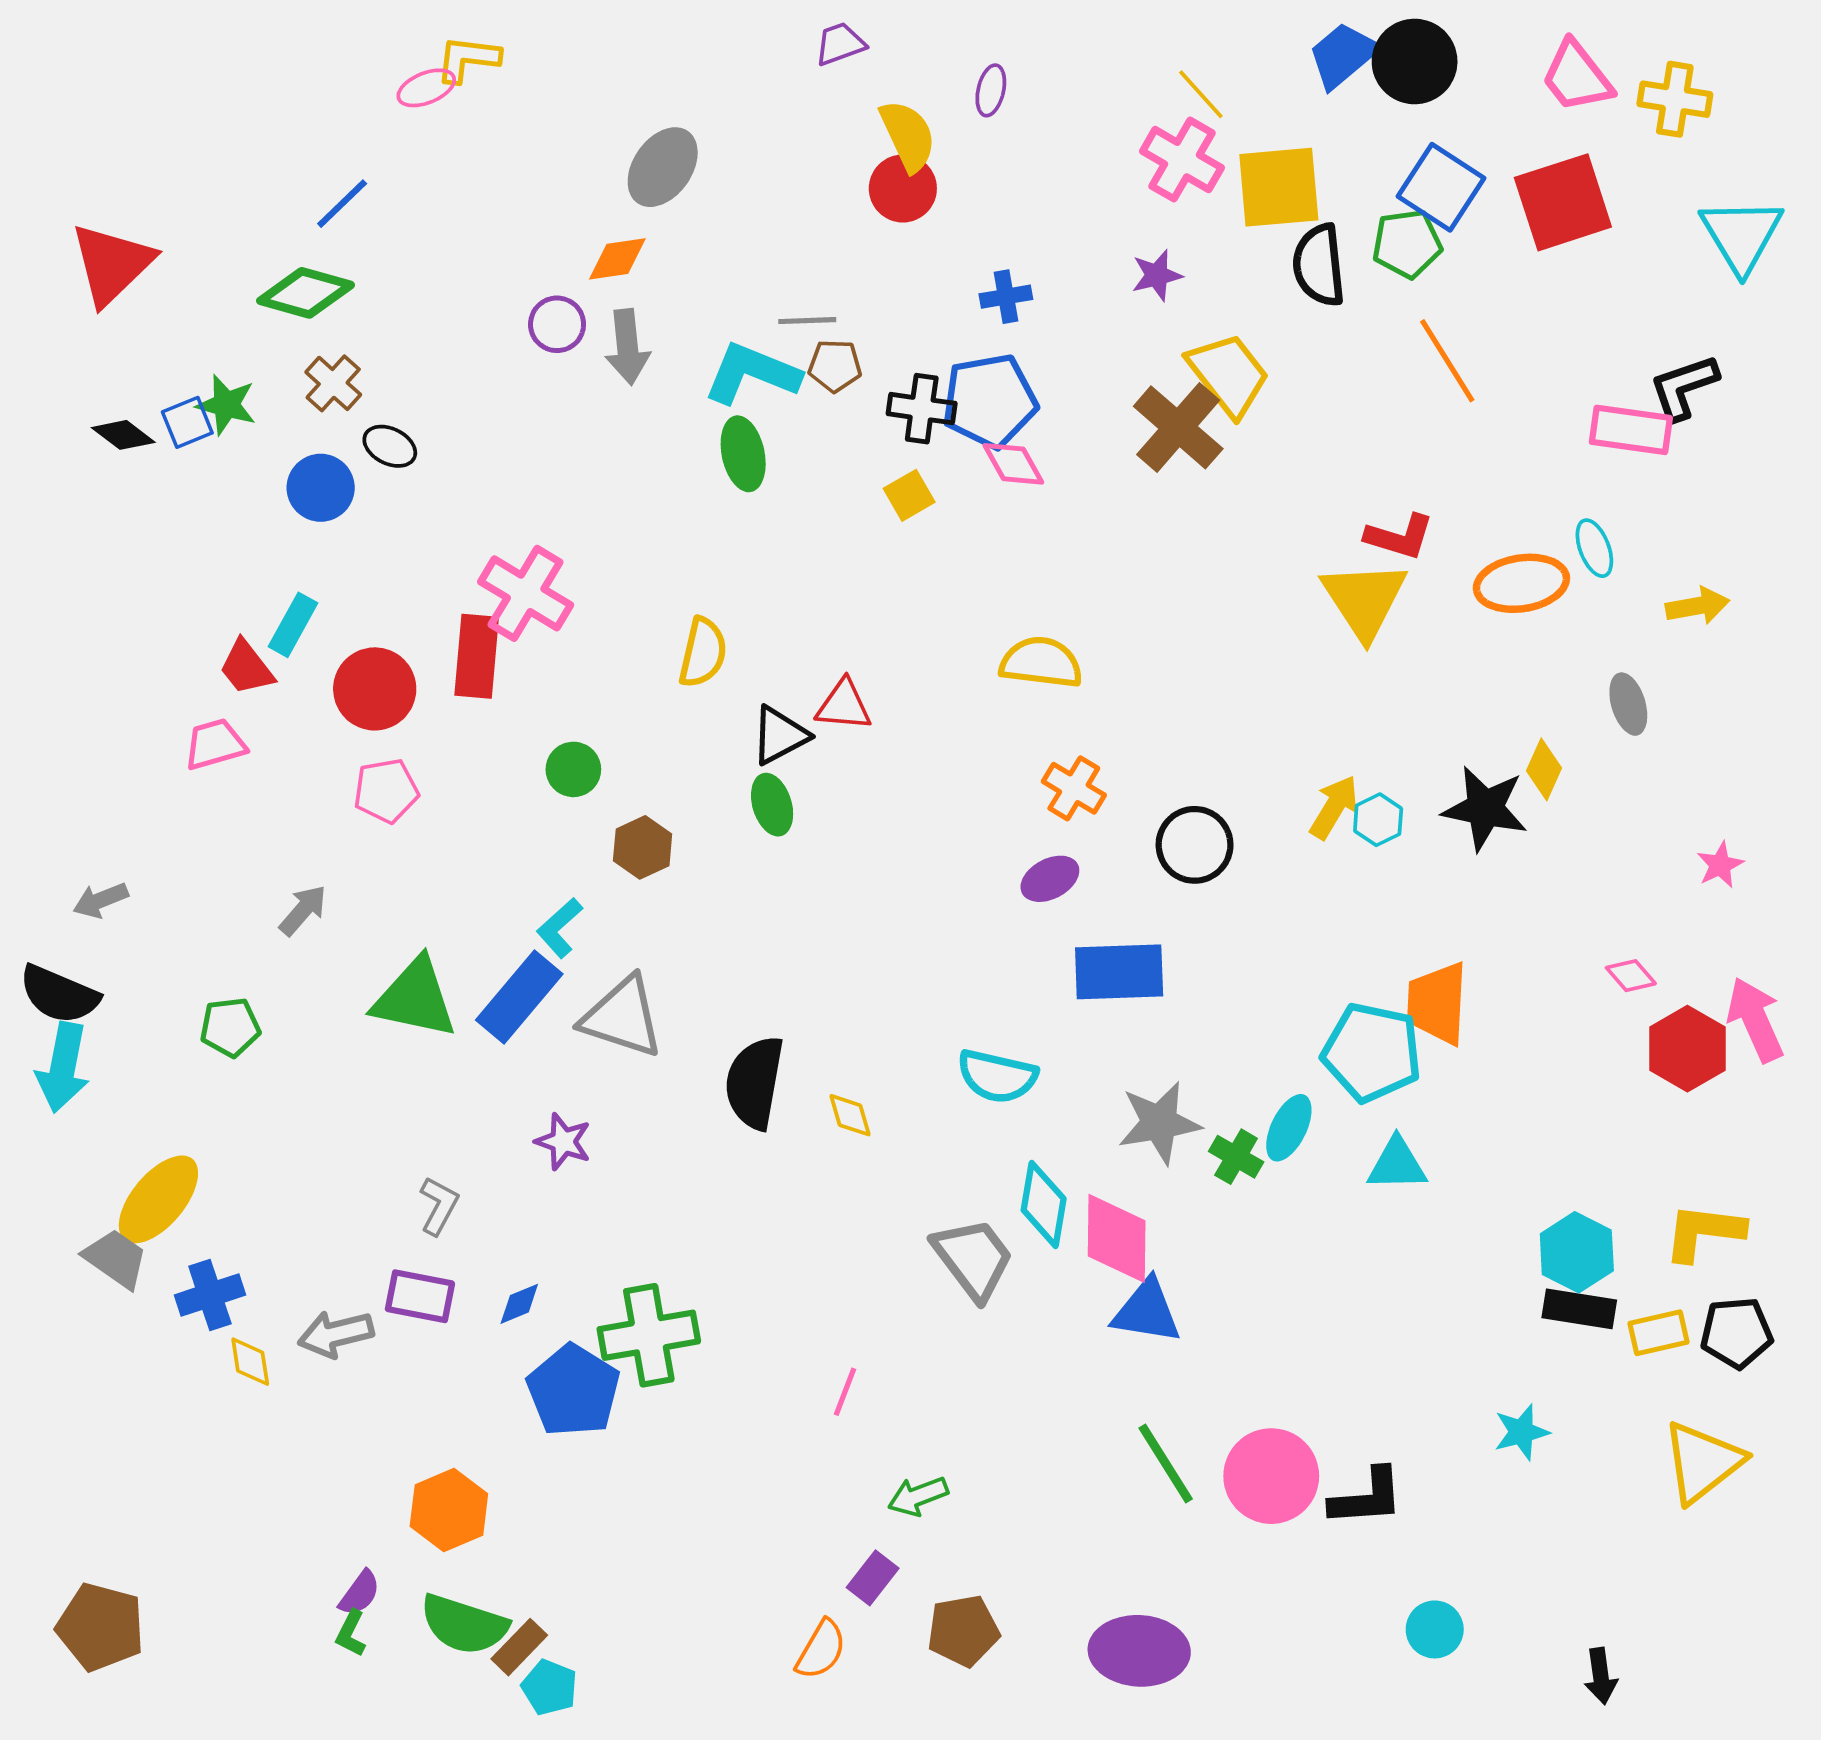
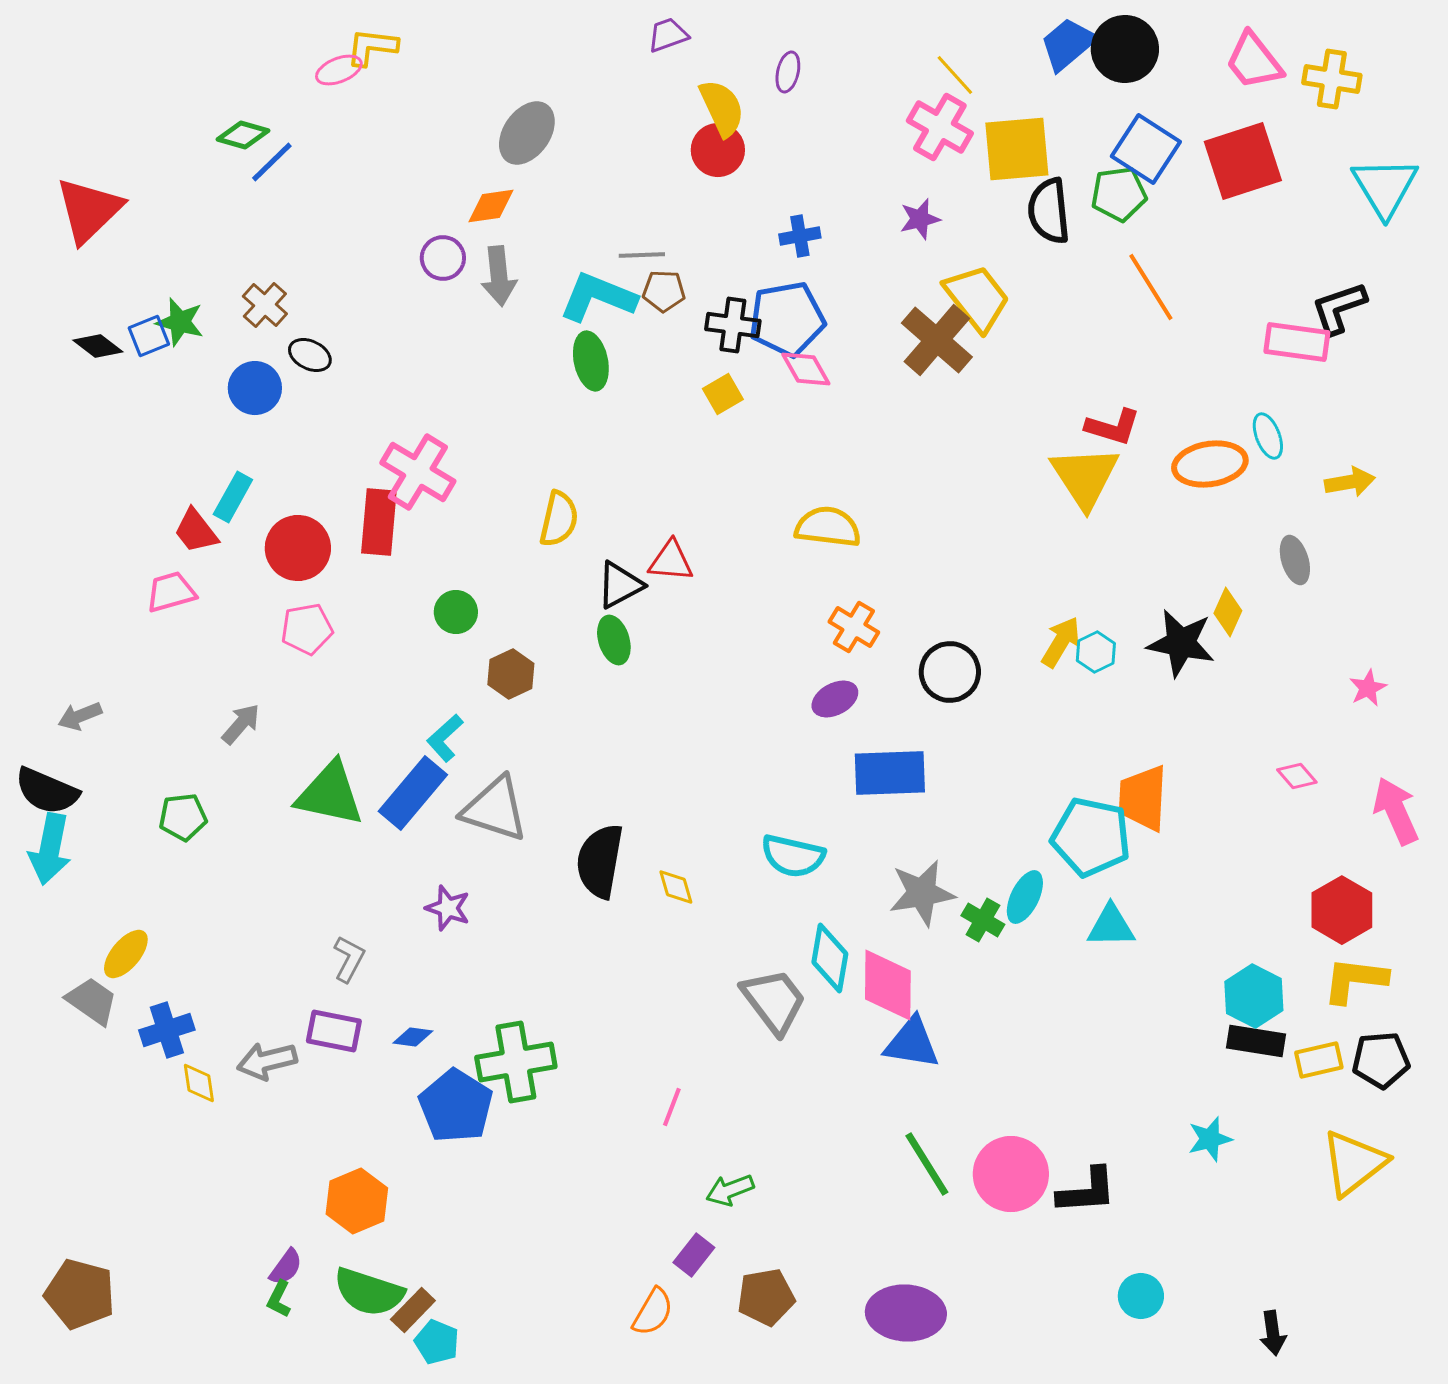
green diamond: (306, 293) -> (243, 135), moved, size x0.7
red hexagon: (1687, 1049) -> (1342, 910), moved
yellow ellipse: (158, 1199) -> (126, 954), size x0.7
blue diamond: (519, 1304) -> (413, 1037), turned 30

